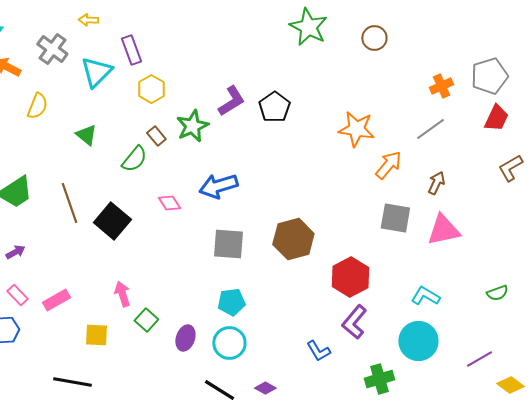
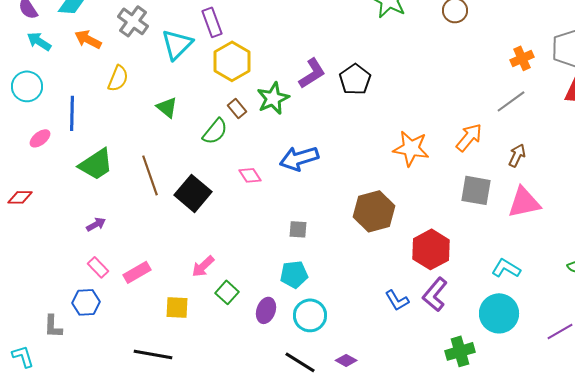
yellow hexagon: (151, 89) -> (232, 61), size x1.4
orange star: (356, 129) -> (411, 148), moved
gray square: (228, 244) -> (298, 229), moved, size x0.6
pink arrow: (122, 294) -> (203, 266), turned -115
cyan pentagon: (231, 302) -> (294, 274), moved
blue L-shape: (318, 351) -> (397, 300), moved

